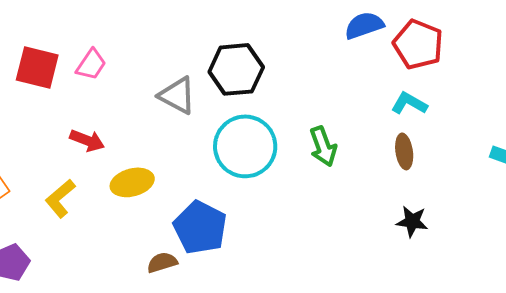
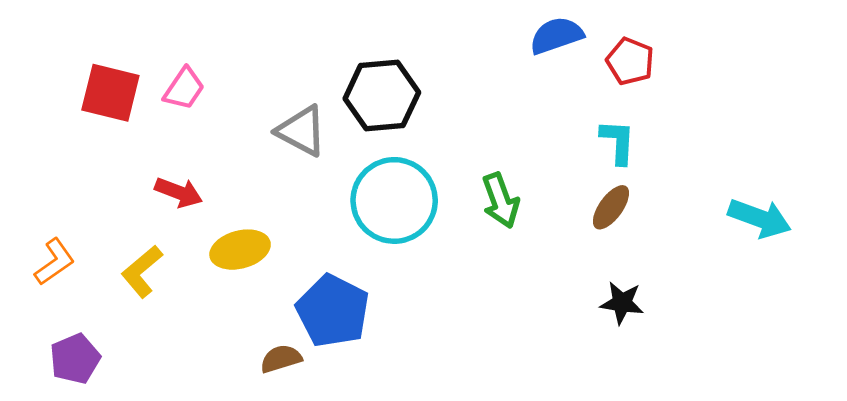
red pentagon: (418, 44) -> (630, 61), size x0.7
cyan L-shape: (409, 103) -> (618, 142), turned 63
brown ellipse: (404, 151) -> (611, 207), turned 44

